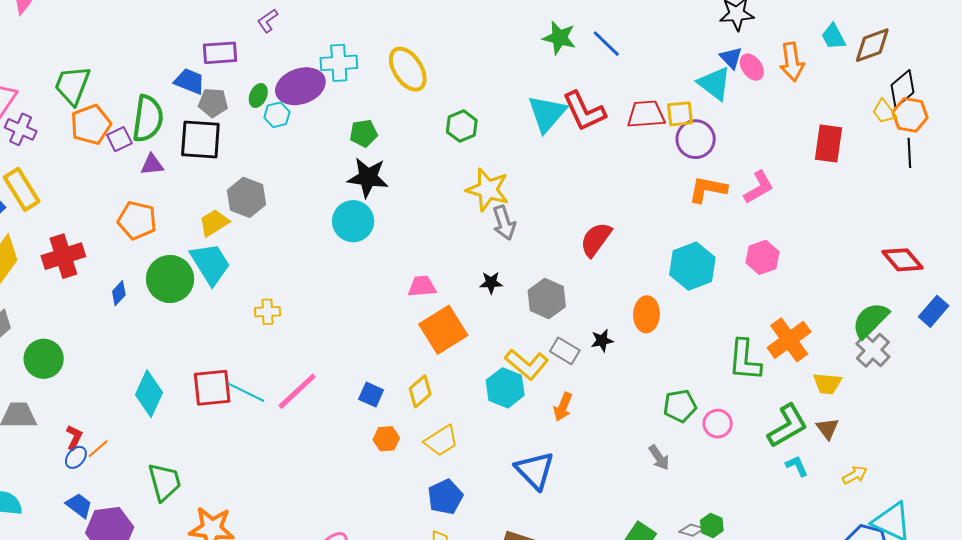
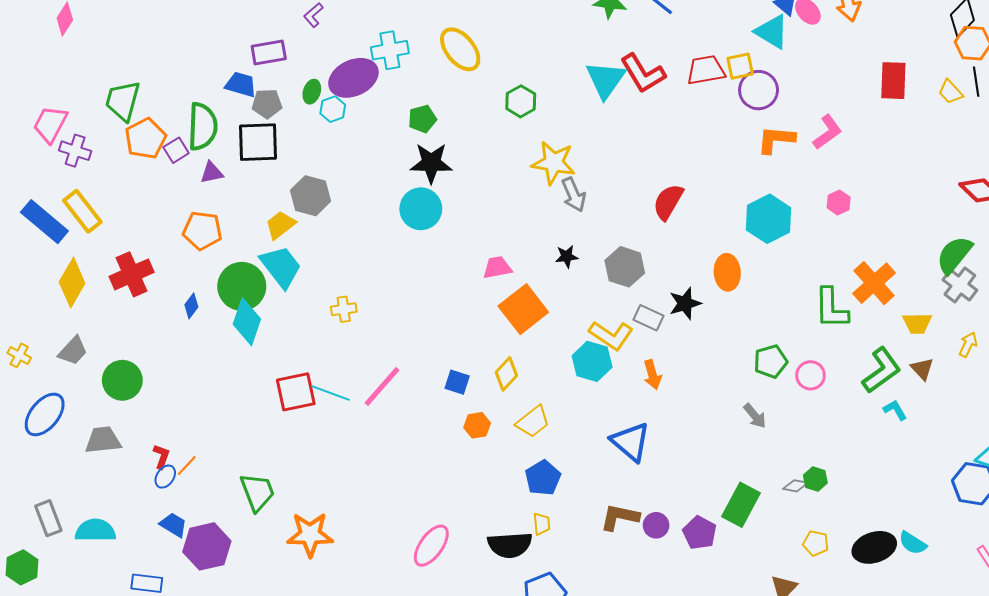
yellow trapezoid: (884, 111) -> (950, 92), moved
pink hexagon: (763, 257) -> (839, 203), size x0.7
black star: (602, 341) -> (685, 303), size x1.4
cyan diamond: (149, 394) -> (247, 322), moved
orange arrow: (563, 407) -> (652, 375), turned -32
yellow arrow: (855, 475) -> (968, 344), moved, turned -30

